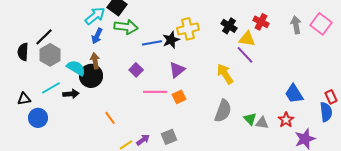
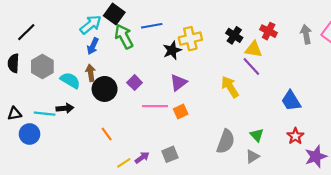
green arrow: (126, 27) -> (124, 36), turned -125
black line: (44, 37) -> (26, 32), moved
blue line: (152, 43) -> (152, 26), moved
black circle: (91, 76) -> (105, 89), moved
cyan line: (51, 88) -> (45, 114), moved, turned 36
blue trapezoid: (294, 94) -> (291, 101), moved
gray semicircle: (223, 111) -> (226, 141), moved
gray triangle: (262, 123) -> (252, 156), moved, turned -40

